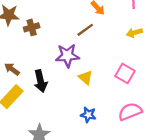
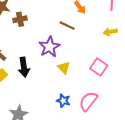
brown line: (85, 30) -> (67, 26), turned 56
purple star: (67, 56) -> (49, 47), turned -30
pink semicircle: (130, 112) -> (88, 101), moved, turned -35

